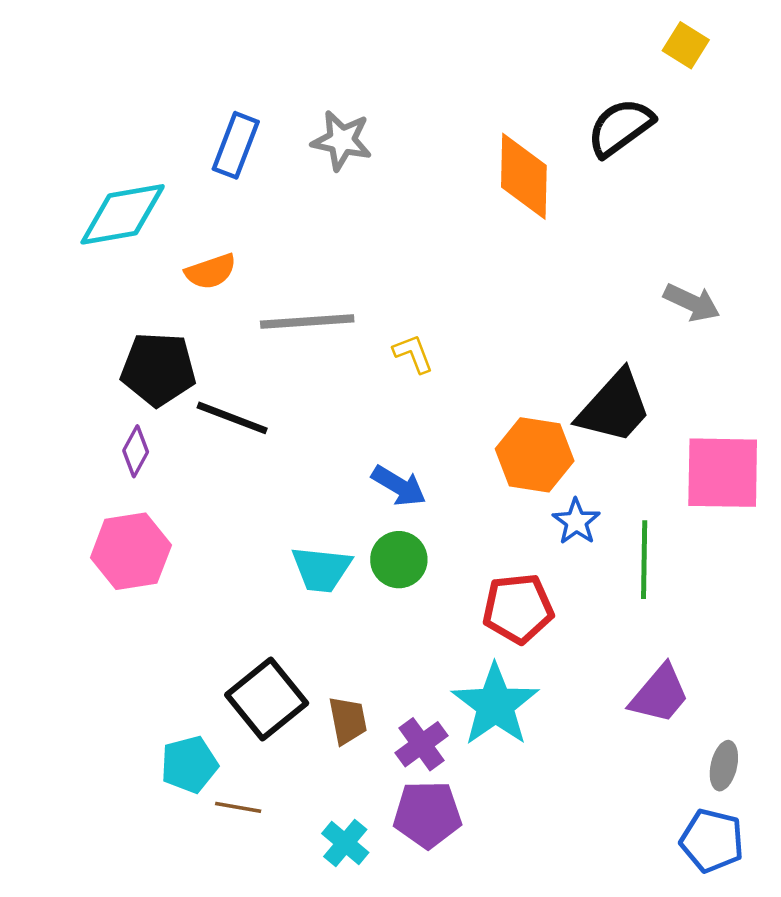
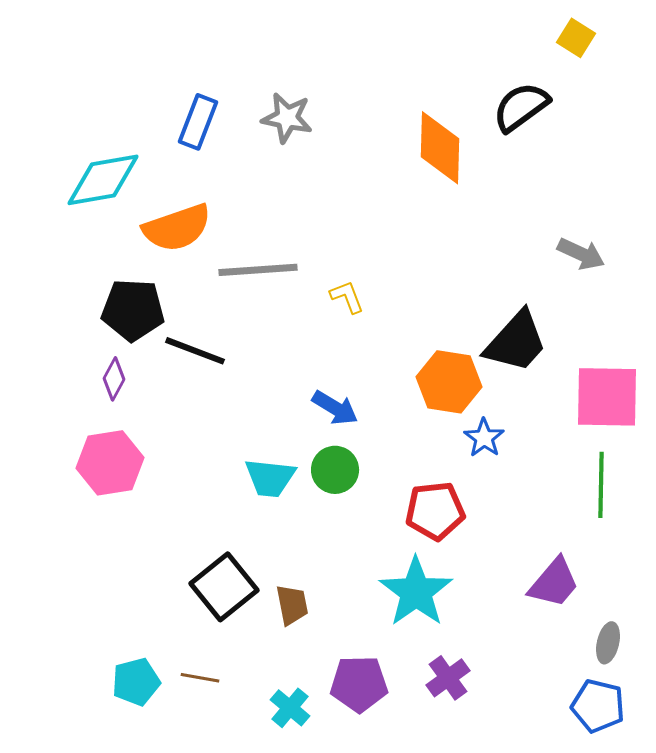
orange semicircle: (211, 271) -> (177, 228), size x1.6
green line: (644, 560) -> (601, 485), moved
purple cross: (421, 744) -> (448, 678), moved
cyan pentagon: (189, 764) -> (136, 682), moved

